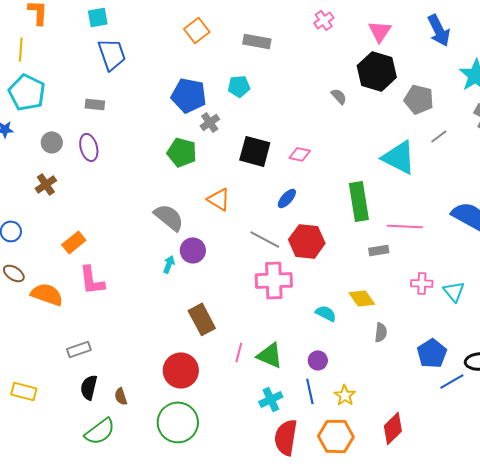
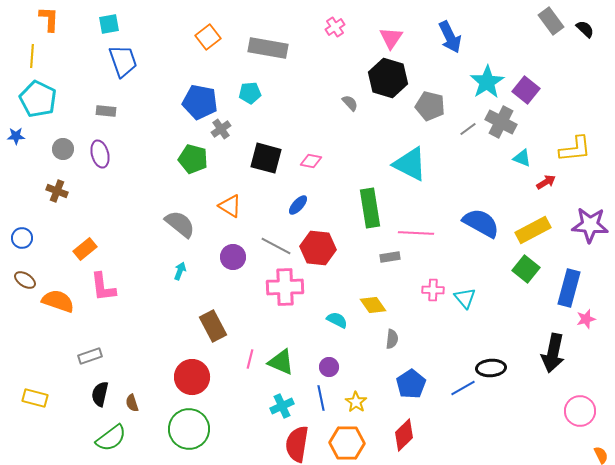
gray rectangle: (257, 41) -> (268, 48), size x1.4
gray line: (439, 136) -> (468, 129), moved
brown cross: (46, 184) -> (57, 191), turned -35
purple circle: (193, 250) -> (233, 257), moved
blue pentagon: (432, 353) -> (411, 384), moved

